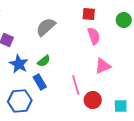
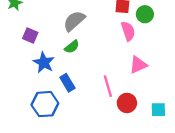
green circle: (124, 20) -> (145, 14), moved
green semicircle: (44, 61) -> (72, 47), moved

